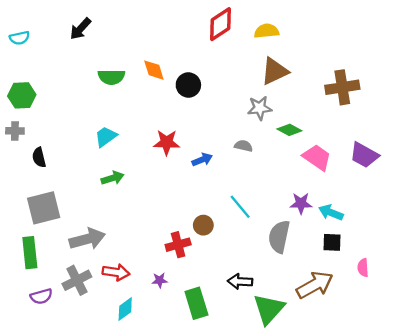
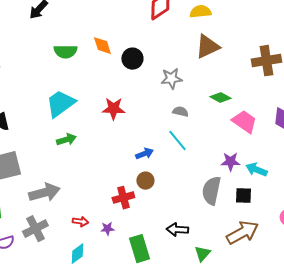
gray star: (260, 108) -> (171, 79), moved
cyan trapezoid: (106, 137) -> (60, 104), size x1.5
blue arrow: (202, 160) -> (144, 154), moved
cyan line: (240, 207) -> (177, 141), moved
black square: (332, 242) -> (243, 196), moved
red arrow: (116, 272) -> (80, 222), moved, size x0.7
green triangle: (269, 309) -> (202, 254), size x0.6

